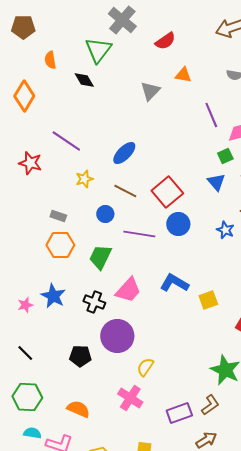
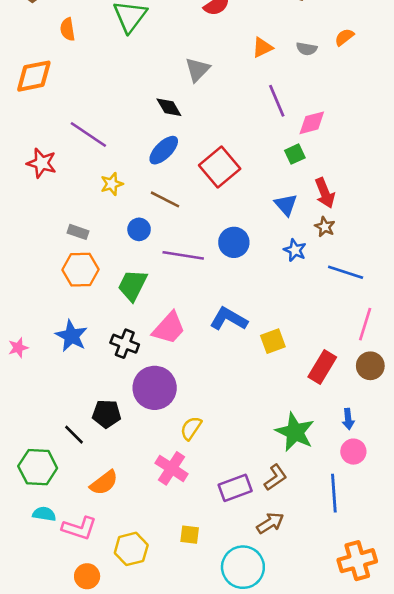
orange triangle: (183, 75) -> (262, 47), moved, turned -36
black diamond: (84, 80) -> (169, 107), moved
orange diamond: (24, 96) -> (34, 76), turned 48
blue triangle: (216, 182) -> (286, 205), moved
red square: (167, 192) -> (220, 167), moved
pink star: (25, 305) -> (18, 348), moved
black line: (25, 353) -> (74, 435), moved
orange semicircle: (78, 409) -> (104, 483), turned 120

